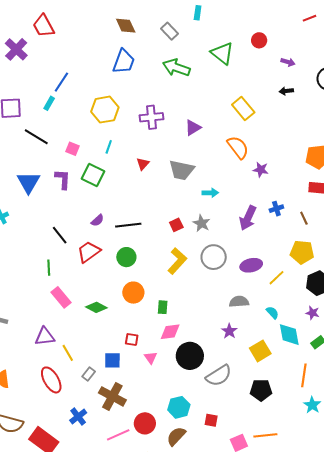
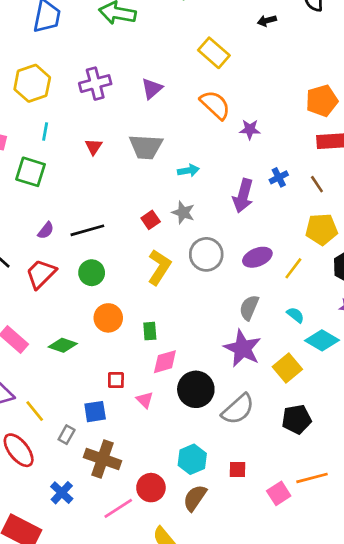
gray semicircle: (239, 302) -> (249, 308), turned -54
purple star: (229, 331) -> (243, 348), size x1.8
cyan diamond: (289, 335) -> (322, 340), turned -40

